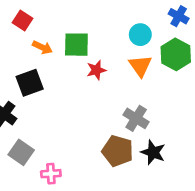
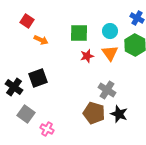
green square: (76, 45) -> (79, 33), moved
red star: (96, 70) -> (87, 56), moved
black square: (30, 83) -> (38, 78), moved
pink cross: (51, 174) -> (47, 129), turned 32

